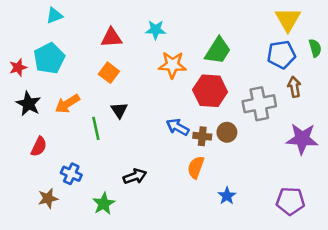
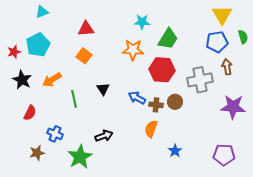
cyan star: (156, 30) -> (142, 22), moved
black triangle: (119, 110) -> (103, 89), moved
green star: (104, 204) -> (80, 157), size x1.4

